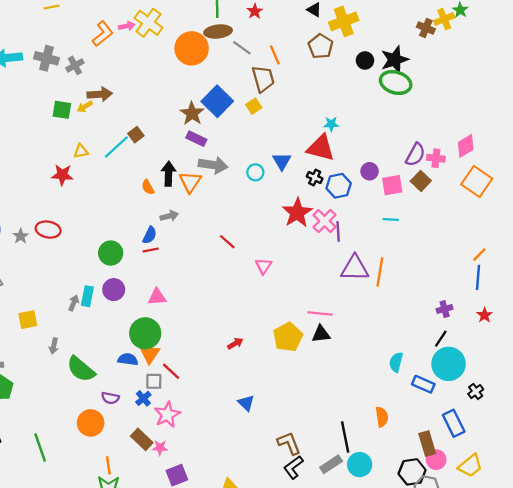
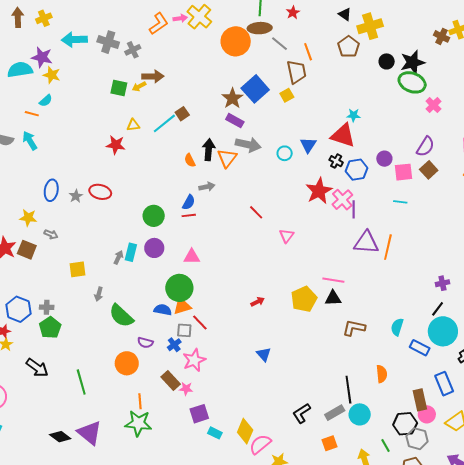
pink cross: (436, 158) -> (433, 105), moved, turned 35
orange triangle: (150, 354) -> (182, 306), turned 36
brown L-shape: (289, 443) -> (354, 328), moved, turned -60

